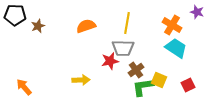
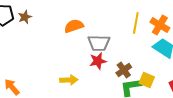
yellow line: (127, 23) -> (136, 23), moved
brown star: (38, 26) -> (25, 17), moved
gray trapezoid: (123, 48) -> (99, 43), moved

